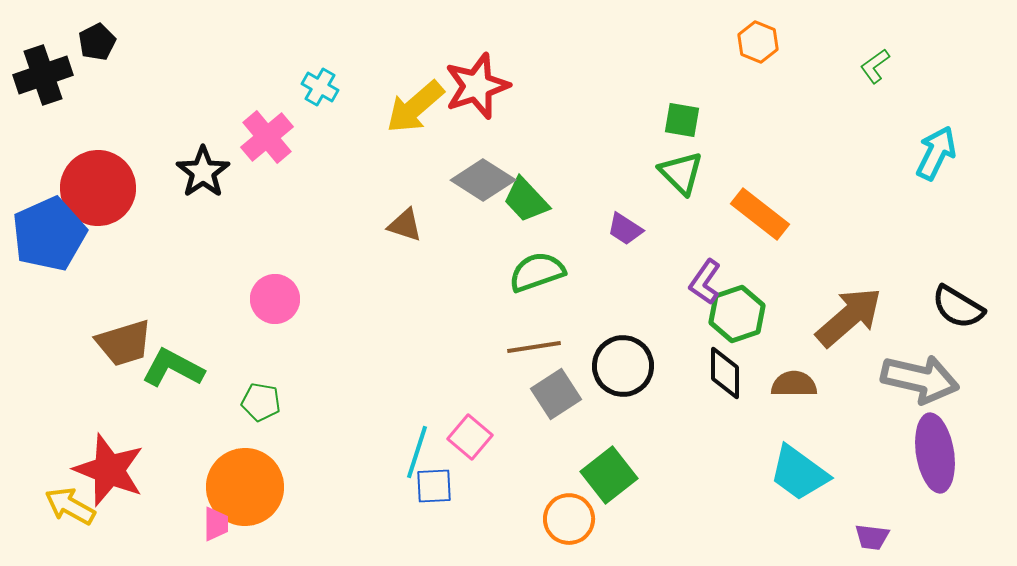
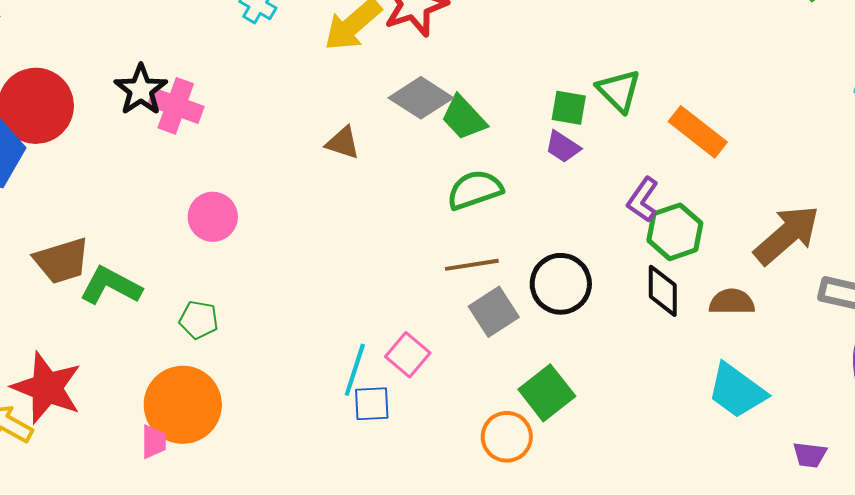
green square: (682, 120) -> (569, 108), moved
pink cross: (267, 137) -> (176, 106), moved, turned -30

